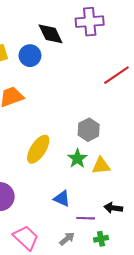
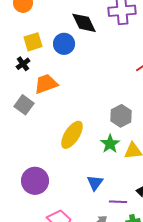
blue triangle: (62, 199) -> (95, 183), turned 42

